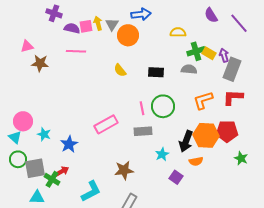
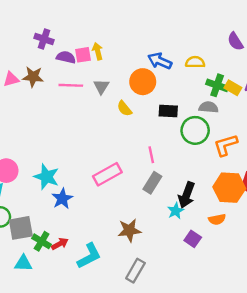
blue arrow: (141, 14) -> (160, 61), moved, turned -150
gray triangle: (112, 24) -> (101, 87), moved
orange circle: (128, 35) -> (143, 82), moved
green cross: (196, 51) -> (217, 85), turned 36
brown star: (40, 63) -> (33, 77), moved
green circle: (163, 106) -> (195, 130), moved
gray rectangle: (143, 131) -> (152, 183), turned -54
cyan star: (44, 134) -> (46, 177), moved, size x1.5
black arrow: (186, 141) -> (187, 195), moved
red arrow: (62, 171) -> (60, 244), moved

